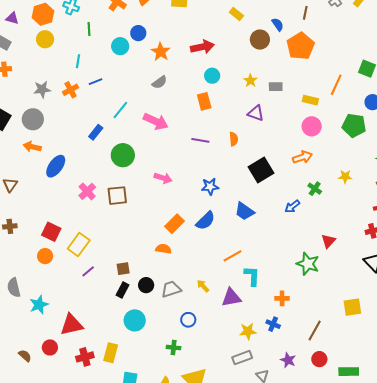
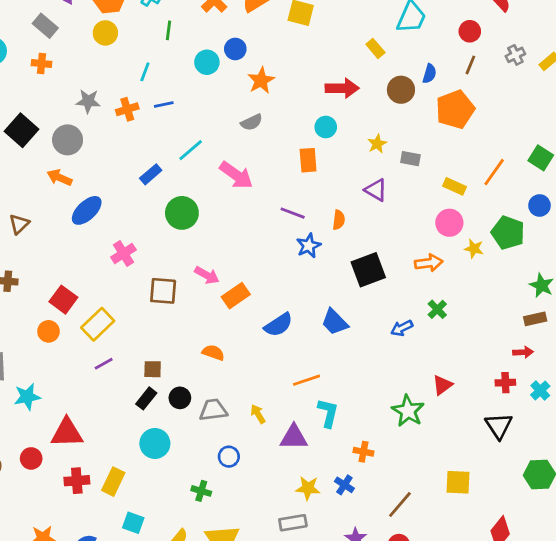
blue semicircle: (278, 24) -> (429, 74), turned 40
red arrow: (202, 47) -> (342, 88), moved
yellow star: (345, 177) -> (474, 249), moved
pink arrow: (163, 178) -> (207, 275), moved
blue star: (210, 187) -> (309, 246), moved, turned -30
brown square: (117, 196) -> (163, 291), moved
orange rectangle: (175, 224) -> (236, 296), moved

